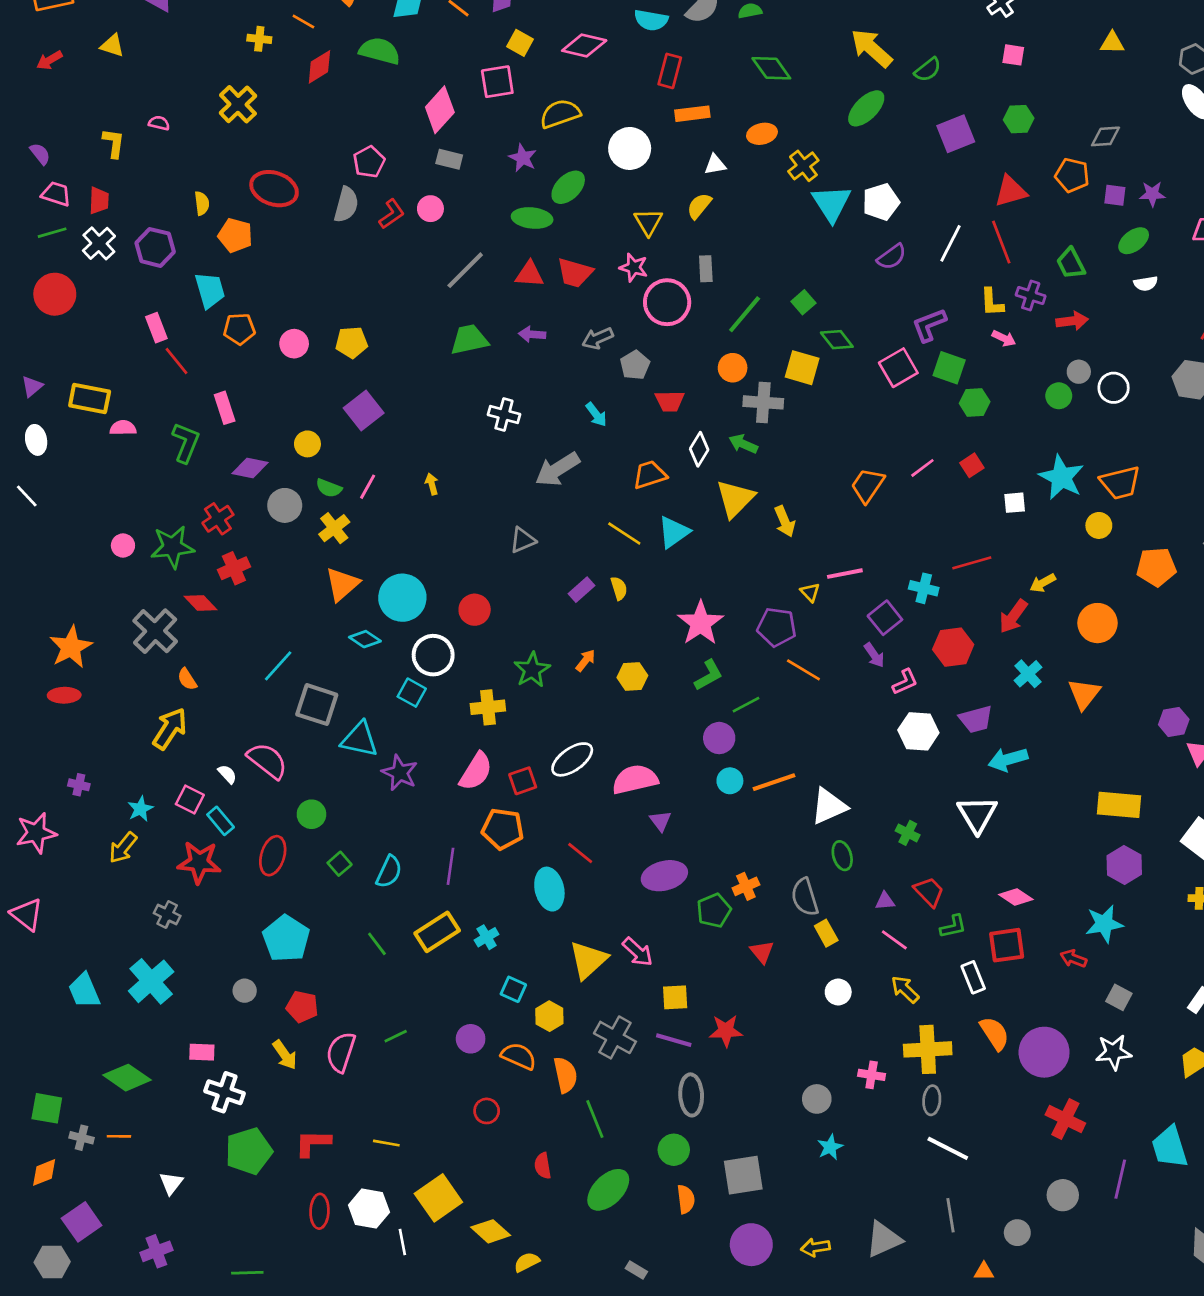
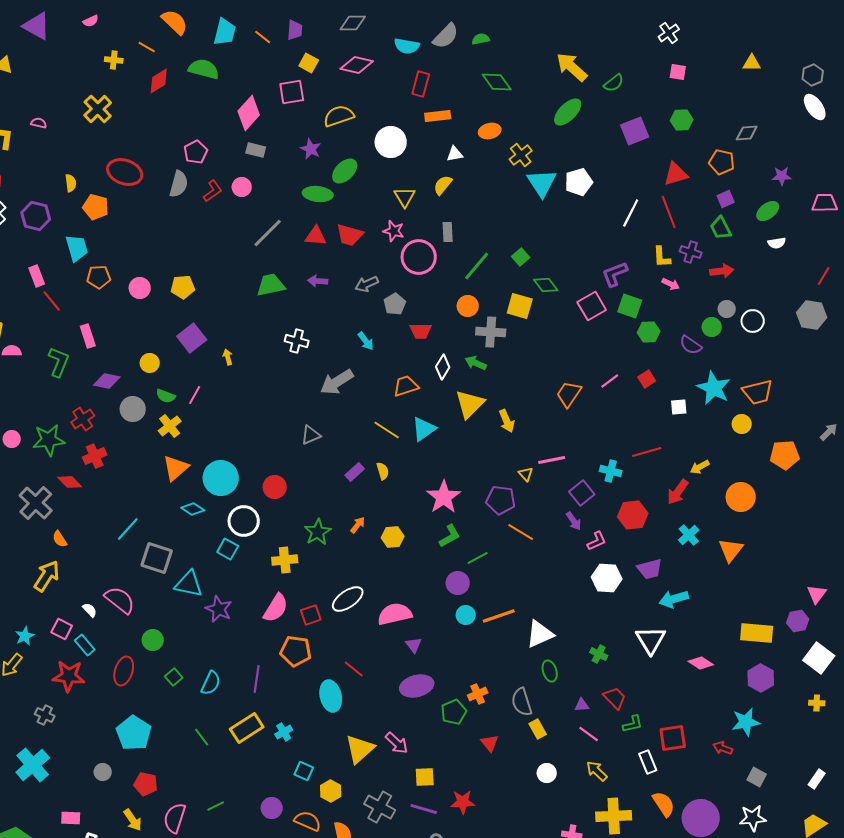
purple square: (1115, 195) -> (726, 199), moved, turned -30
purple semicircle: (892, 257) -> (691, 345), moved, turned 70
yellow arrow: (432, 484) -> (228, 357), moved
purple hexagon: (1174, 722) -> (798, 621), moved
pink diamond: (1016, 897) -> (701, 663), moved

